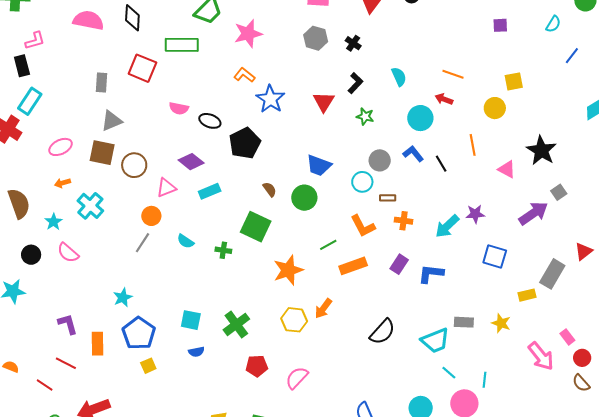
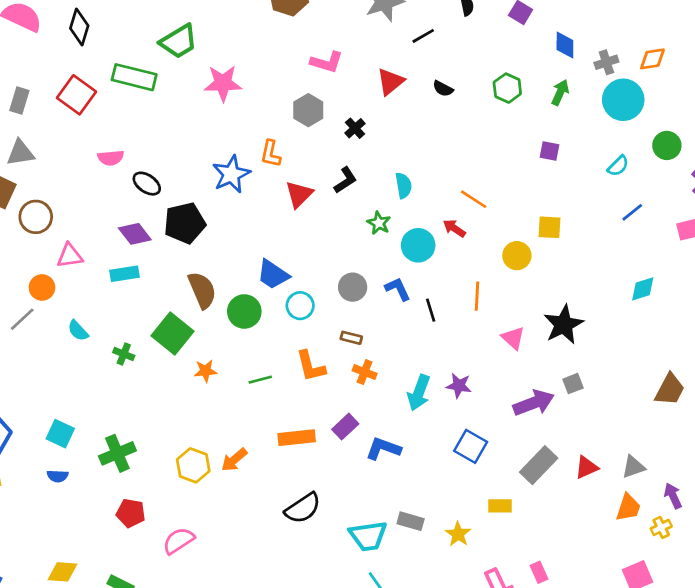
orange L-shape: (244, 75) -> (271, 154), moved, turned -130
pink semicircle: (179, 108) -> (111, 158), turned -30
green star: (365, 116) -> (379, 223), moved
purple diamond: (191, 162) -> (135, 234), moved
cyan circle: (362, 182) -> (300, 306), moved
brown semicircle: (270, 189) -> (202, 290), size x1.8
cyan arrow: (447, 226) -> (419, 393), turned -40
orange rectangle: (353, 266) -> (297, 438), moved
orange star: (288, 270) -> (205, 371), moved, size x0.6
gray rectangle: (552, 274) -> (539, 465), moved

